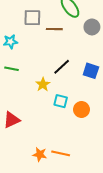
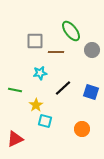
cyan star: (10, 42) -> (40, 73), moved
yellow star: (43, 84) -> (36, 105), moved
cyan square: (61, 101) -> (45, 121), moved

